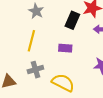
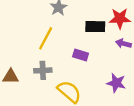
black rectangle: (72, 20) -> (95, 27), turned 54

